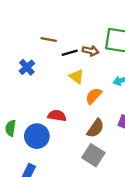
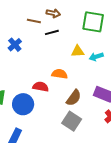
brown arrow: (90, 51) -> (53, 13), moved
yellow triangle: (77, 77) -> (78, 51), moved, turned -40
orange semicircle: (94, 96) -> (60, 74), moved, turned 56

